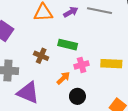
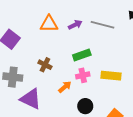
green rectangle: (68, 45) -> (82, 55), moved, turned -36
black circle: (77, 96) -> (85, 106), moved

